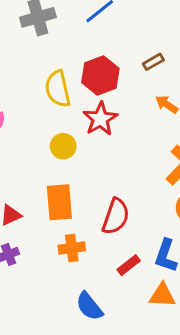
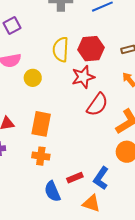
yellow circle: (63, 146) -> (33, 78), moved
red semicircle: (116, 216) -> (97, 105), moved
blue semicircle: (89, 306) -> (52, 191), moved

